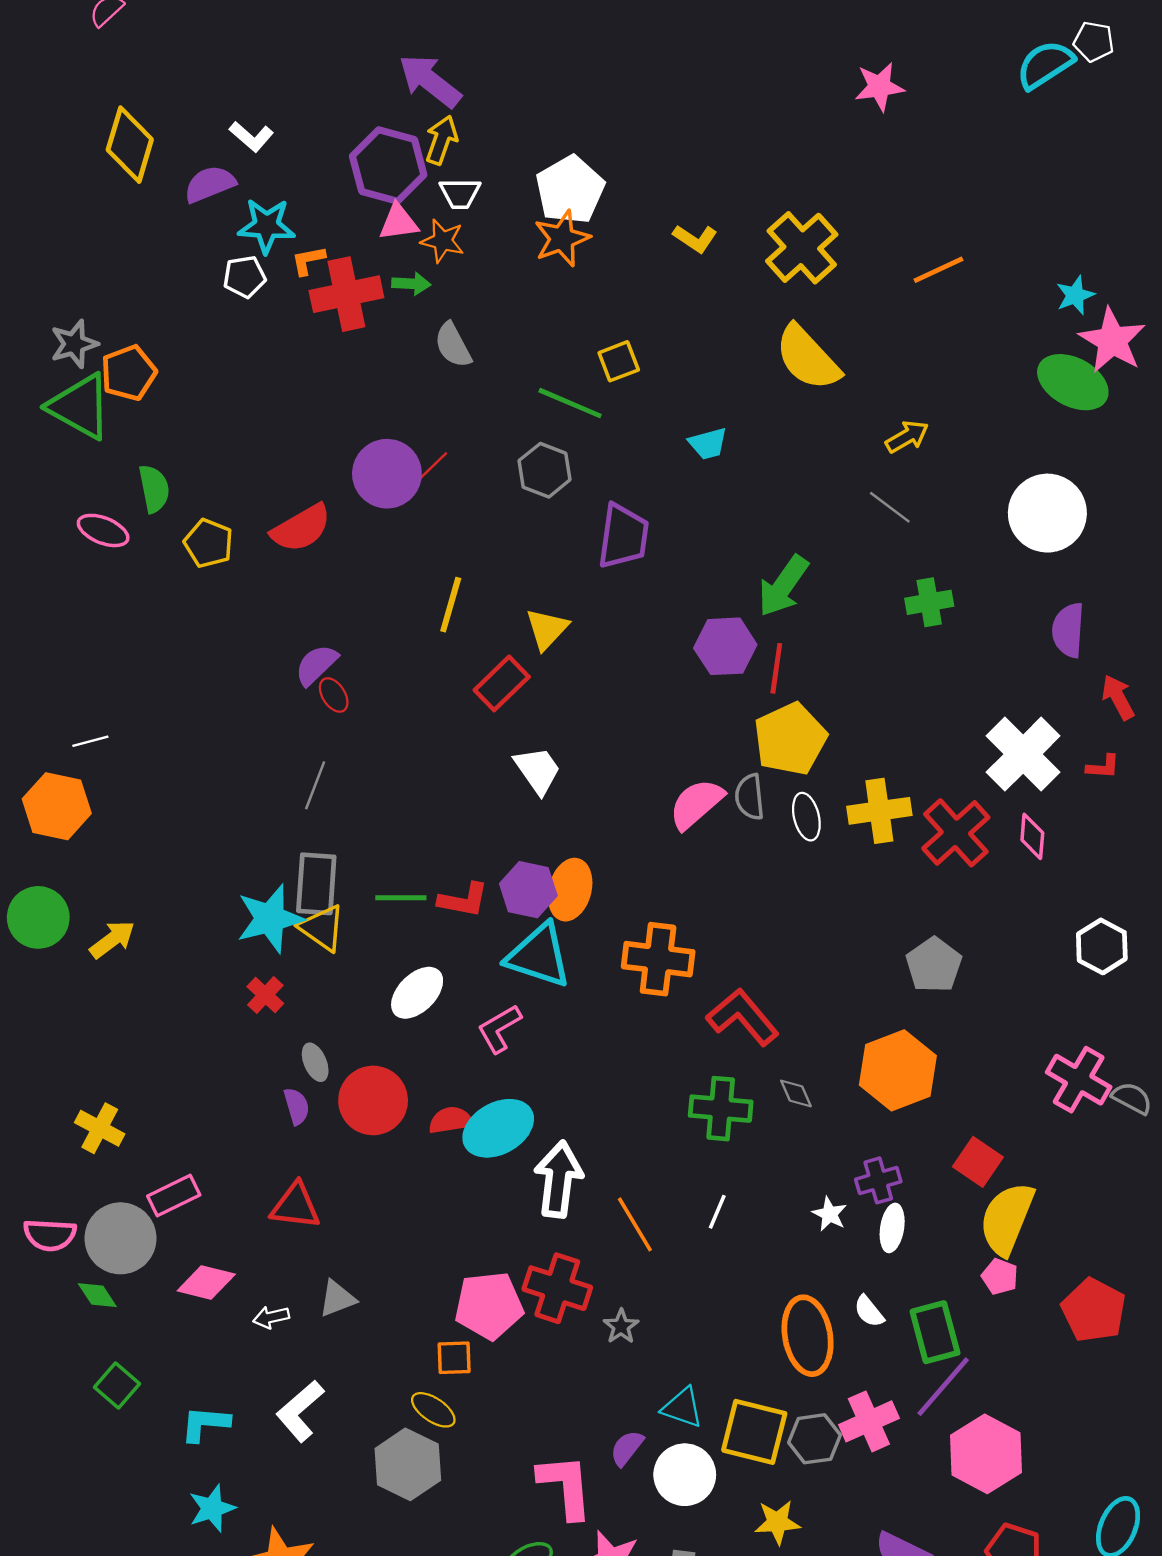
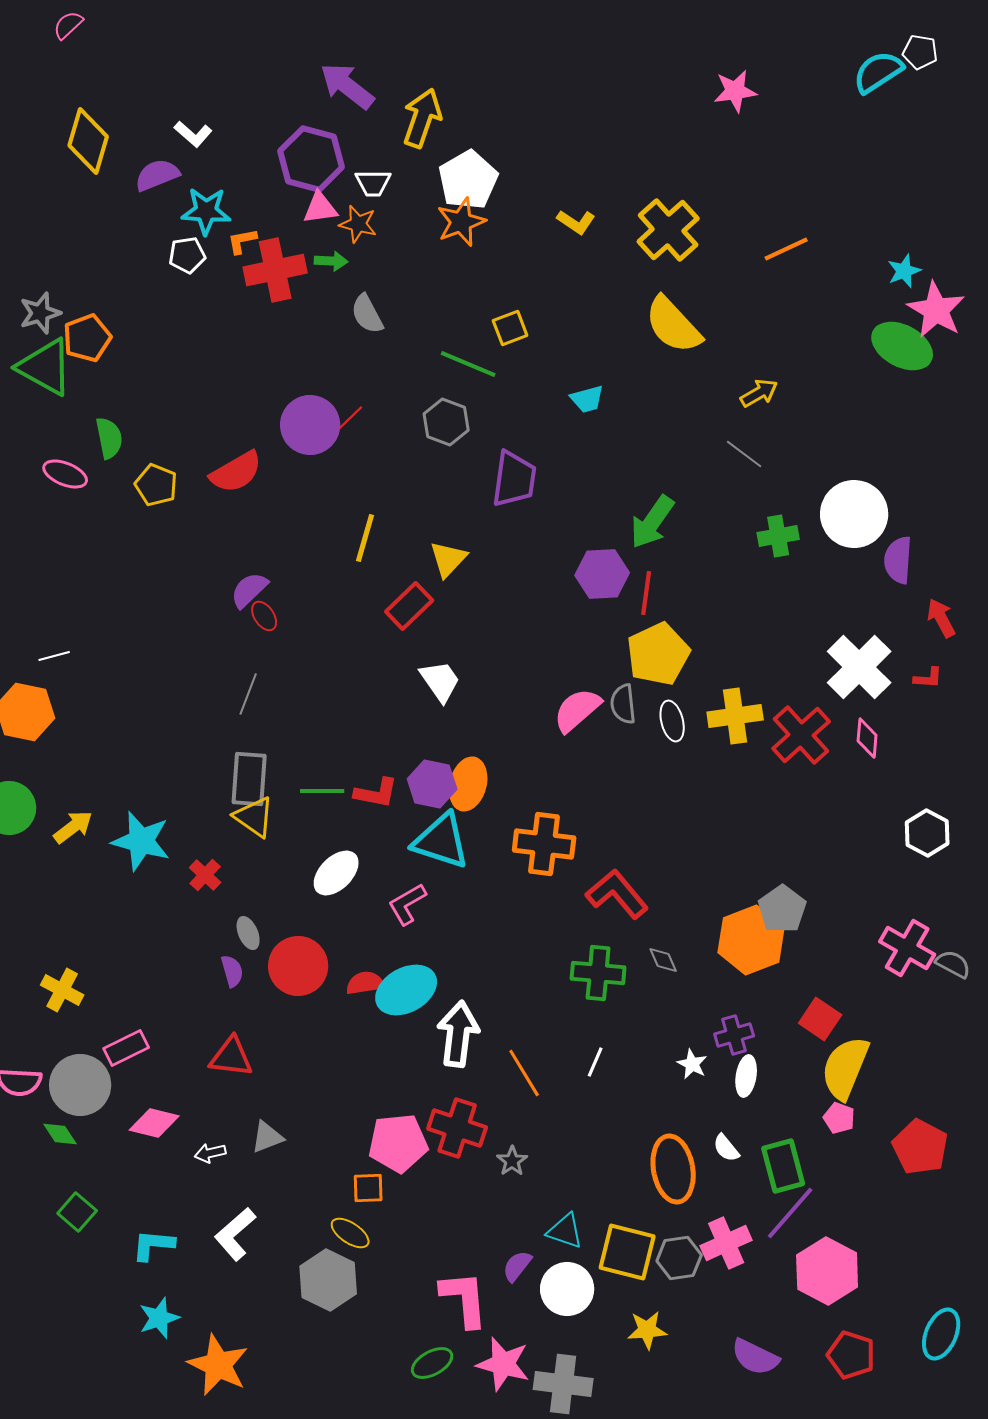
yellow arrow: (441, 140) -> (422, 118), moved, size x1.4
white circle: (1047, 513) -> (854, 514), moved
cyan star: (270, 919) -> (141, 841), moved, turned 30
gray pentagon: (934, 965) -> (782, 909), moved

